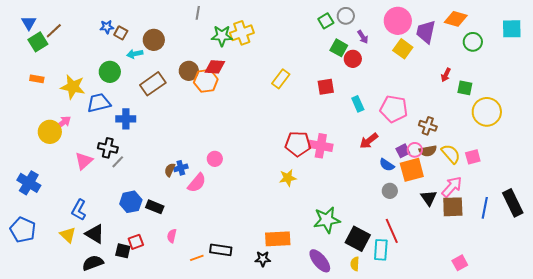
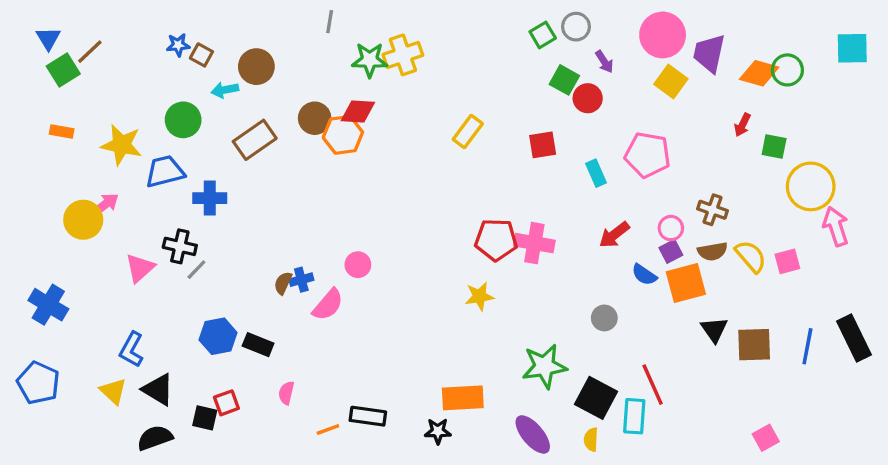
orange diamond: (456, 19) -> (759, 73), moved
pink pentagon: (394, 109) -> (648, 155), moved
pink circle: (415, 150) -> (671, 228), moved
pink arrow: (452, 187) -> (836, 226), moved, turned -60
gray circle: (390, 191) -> (604, 318), moved

